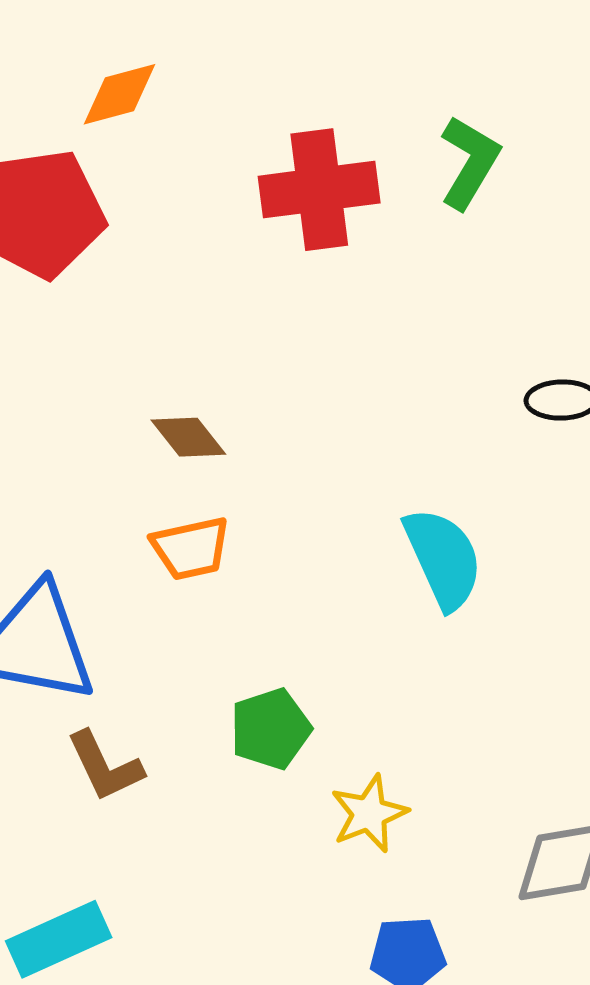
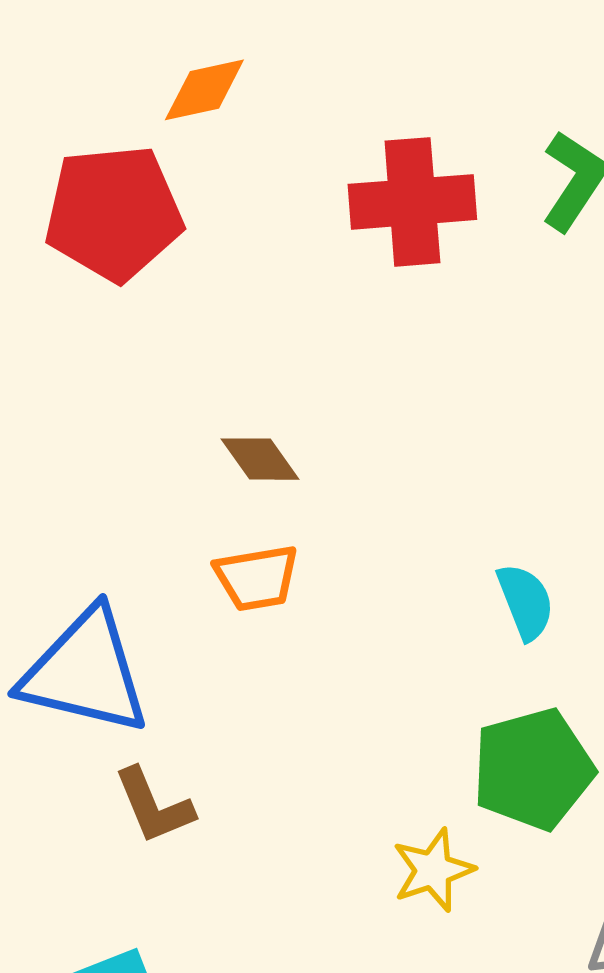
cyan semicircle: (443, 558) -> (525, 602), size x0.7
green pentagon: (270, 729) -> (533, 769), moved, size x1.4

